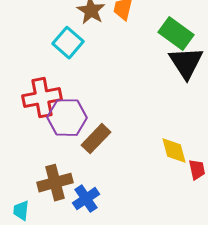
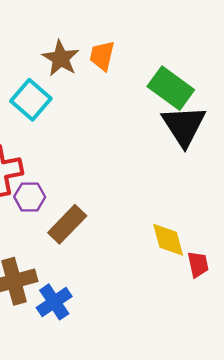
purple hexagon: (67, 118) -> (30, 197), size x0.6

